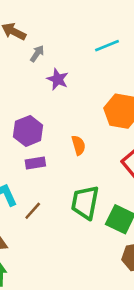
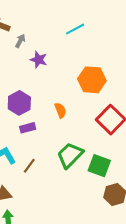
green trapezoid: (85, 202) -> (70, 155), turned 40

